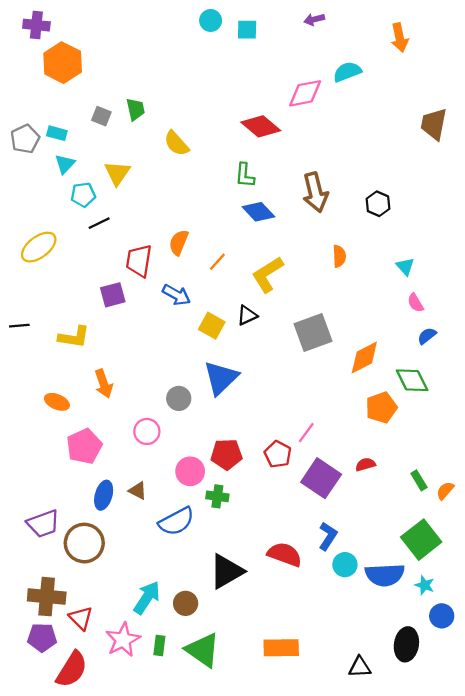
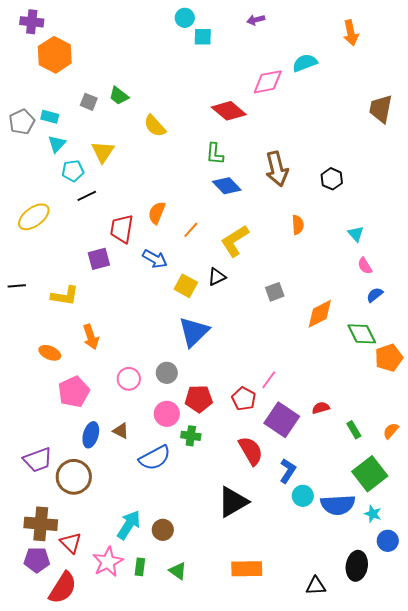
purple arrow: (314, 19) -> (256, 20), moved
cyan square: (247, 30) -> (203, 37), moved
green trapezoid: (135, 109) -> (119, 96), turned 140
gray square: (313, 332) -> (275, 292), size x0.6
gray circle: (179, 398) -> (167, 373), moved
orange pentagon: (381, 408) -> (389, 358), moved
green rectangle: (419, 480) -> (354, 430), moved
red semicircle: (285, 554) -> (251, 451), moved, turned 40
black triangle: (227, 571) -> (233, 502), moved
green triangle: (203, 650) -> (178, 571), size x0.6

